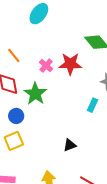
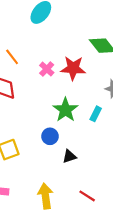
green star: (35, 94) -> (65, 110), moved
blue circle: (16, 116) -> (50, 136), moved

